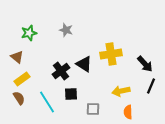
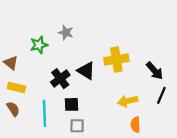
green star: (29, 33) -> (39, 45), moved
yellow rectangle: (22, 79) -> (16, 88), turned 49
cyan line: (47, 102) -> (45, 113), turned 30
gray square: (93, 109) -> (77, 126), moved

